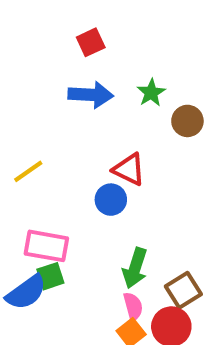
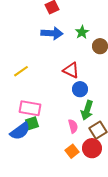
blue circle: (111, 200) -> (80, 89), moved
green arrow: (135, 268) -> (87, 110), moved
pink semicircle: (133, 306) -> (73, 126), moved

